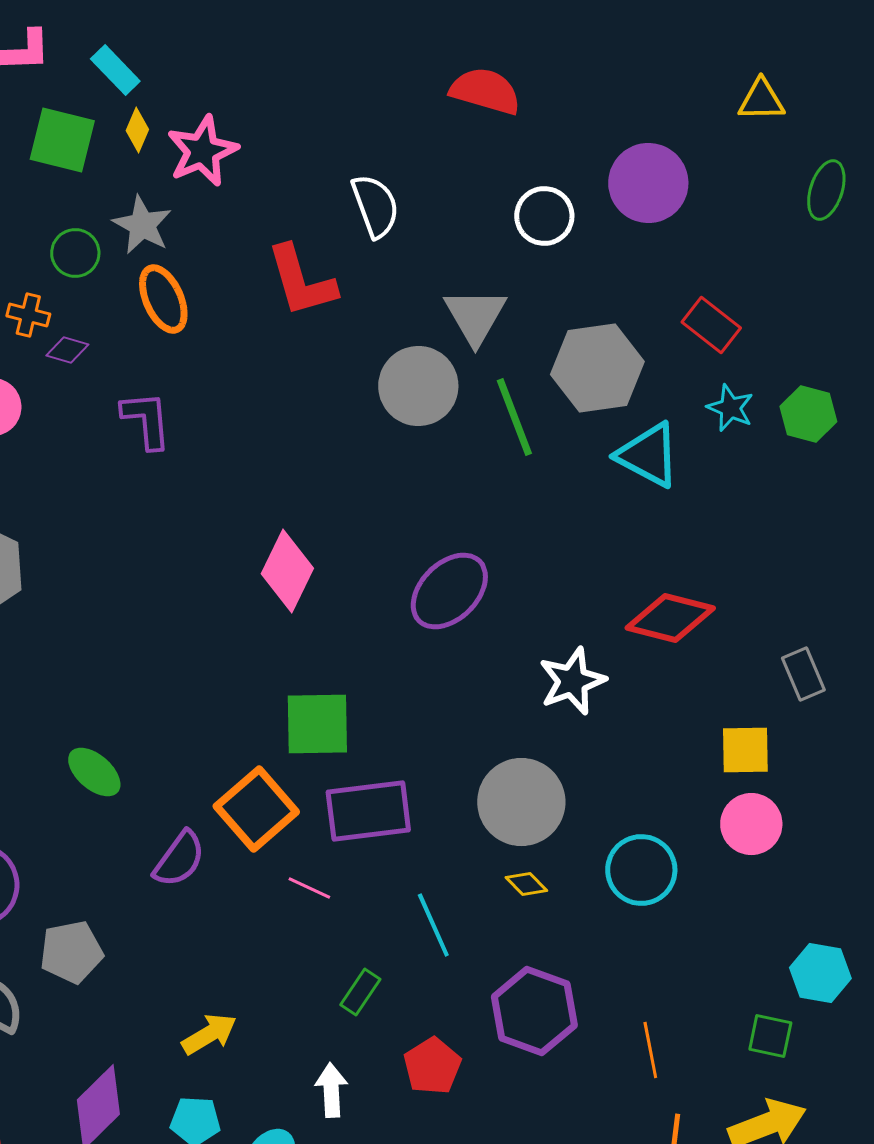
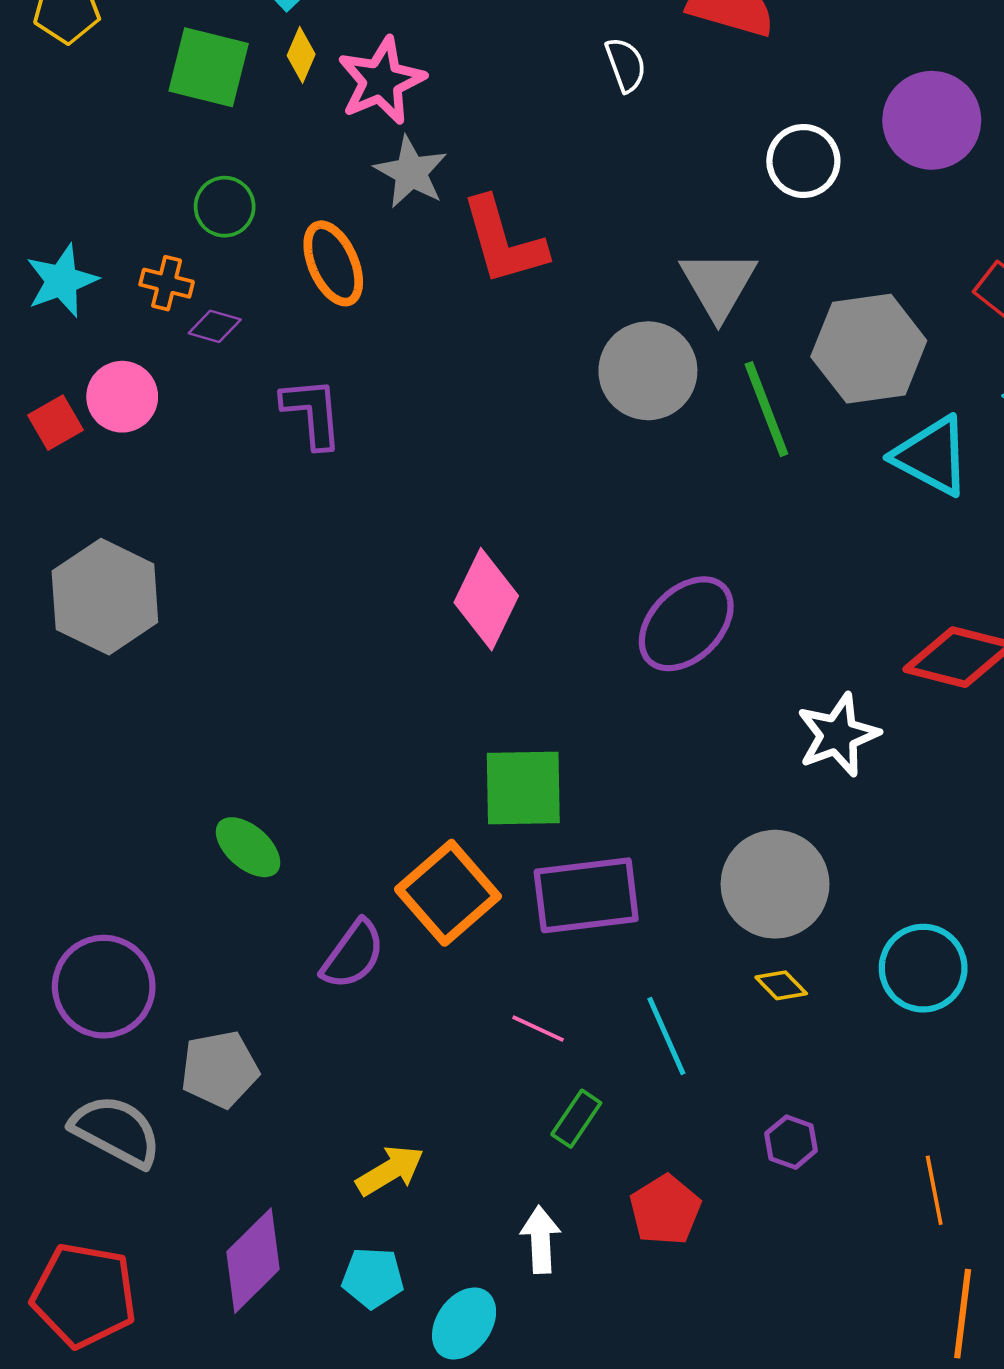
white semicircle: (375, 206) -> (626, 65), moved, size x0.7
gray star: (142, 225) -> (411, 172), moved
pink line: (309, 888) -> (538, 1029), moved
purple hexagon: (534, 1011) -> (791, 1142), size x0.5

